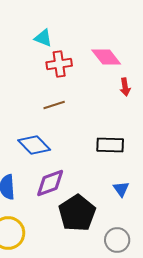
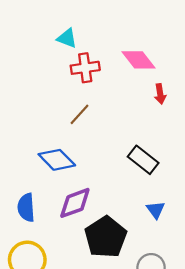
brown line: (54, 105) -> (80, 114), turned -30
black rectangle: (110, 145) -> (143, 160), turned 36

